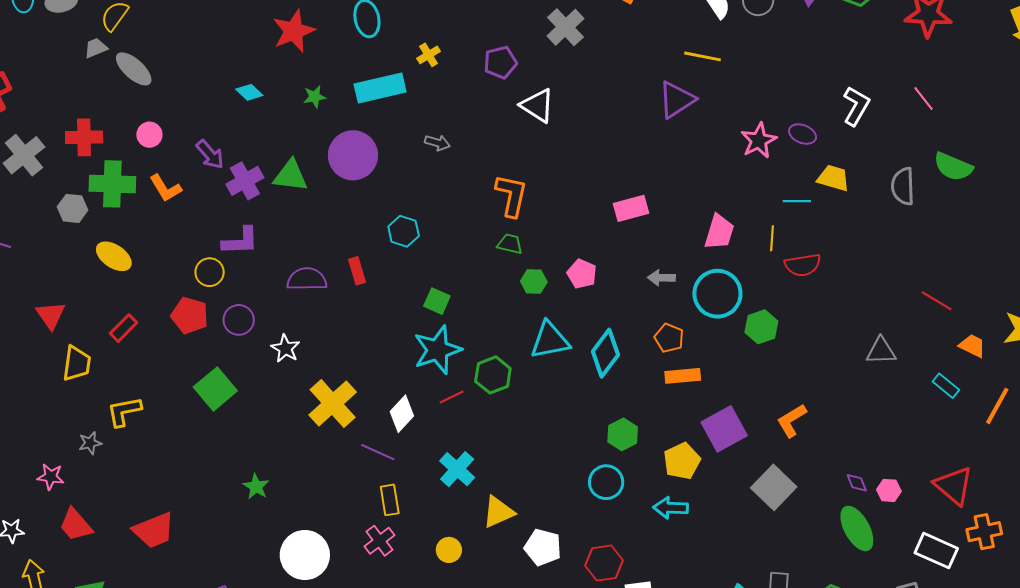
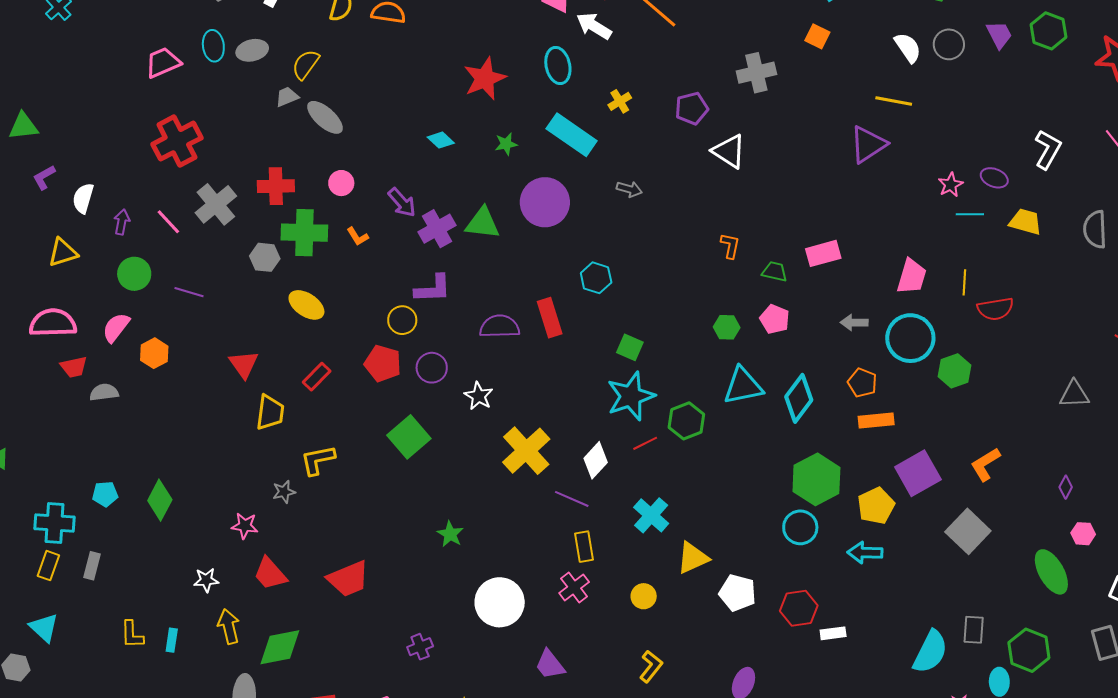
gray cross: (565, 27) -> (756, 73), turned 30
cyan rectangle: (380, 88) -> (572, 135), turned 48
pink star: (759, 141) -> (951, 185), size x0.7
orange L-shape: (165, 188) -> (358, 236), size x0.7
orange L-shape: (511, 195) -> (730, 246), moved, size x0.6
cyan line: (797, 201) -> (970, 214), moved
green trapezoid: (510, 244) -> (775, 272), moved
red rectangle: (357, 271) -> (550, 318), size x1.4
green hexagon: (623, 434) -> (816, 479), size x1.6
purple diamond: (857, 483) -> (1066, 487), moved, turned 50

